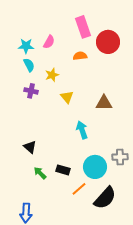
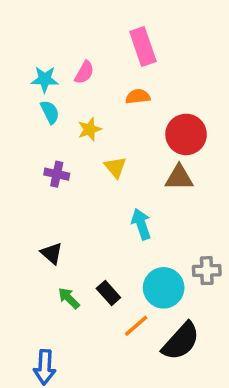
red circle: (108, 42) -> (186, 134), moved
purple cross: (31, 91) -> (57, 174), moved
black rectangle: (63, 170) -> (108, 293), turned 32

